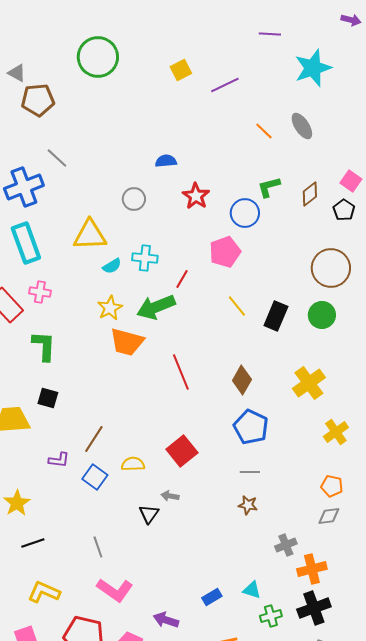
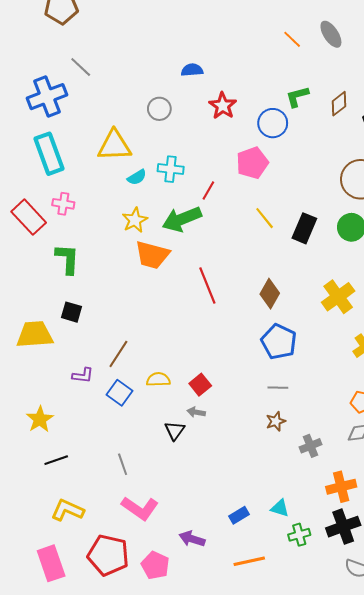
red square: (182, 451) -> (200, 385), moved, size x0.7
brown star: (248, 505) -> (276, 421), turned -30
gray cross: (286, 545) -> (311, 446), moved

